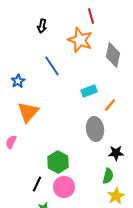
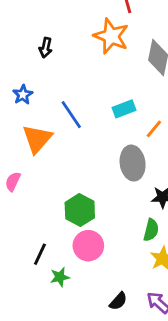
black arrow: (42, 26) -> (46, 48), moved
blue line: (52, 66) -> (71, 115), moved
black line: (37, 184) -> (40, 254), moved

